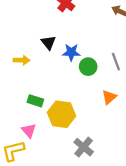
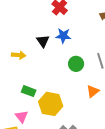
blue star: (71, 52) -> (63, 36), moved

